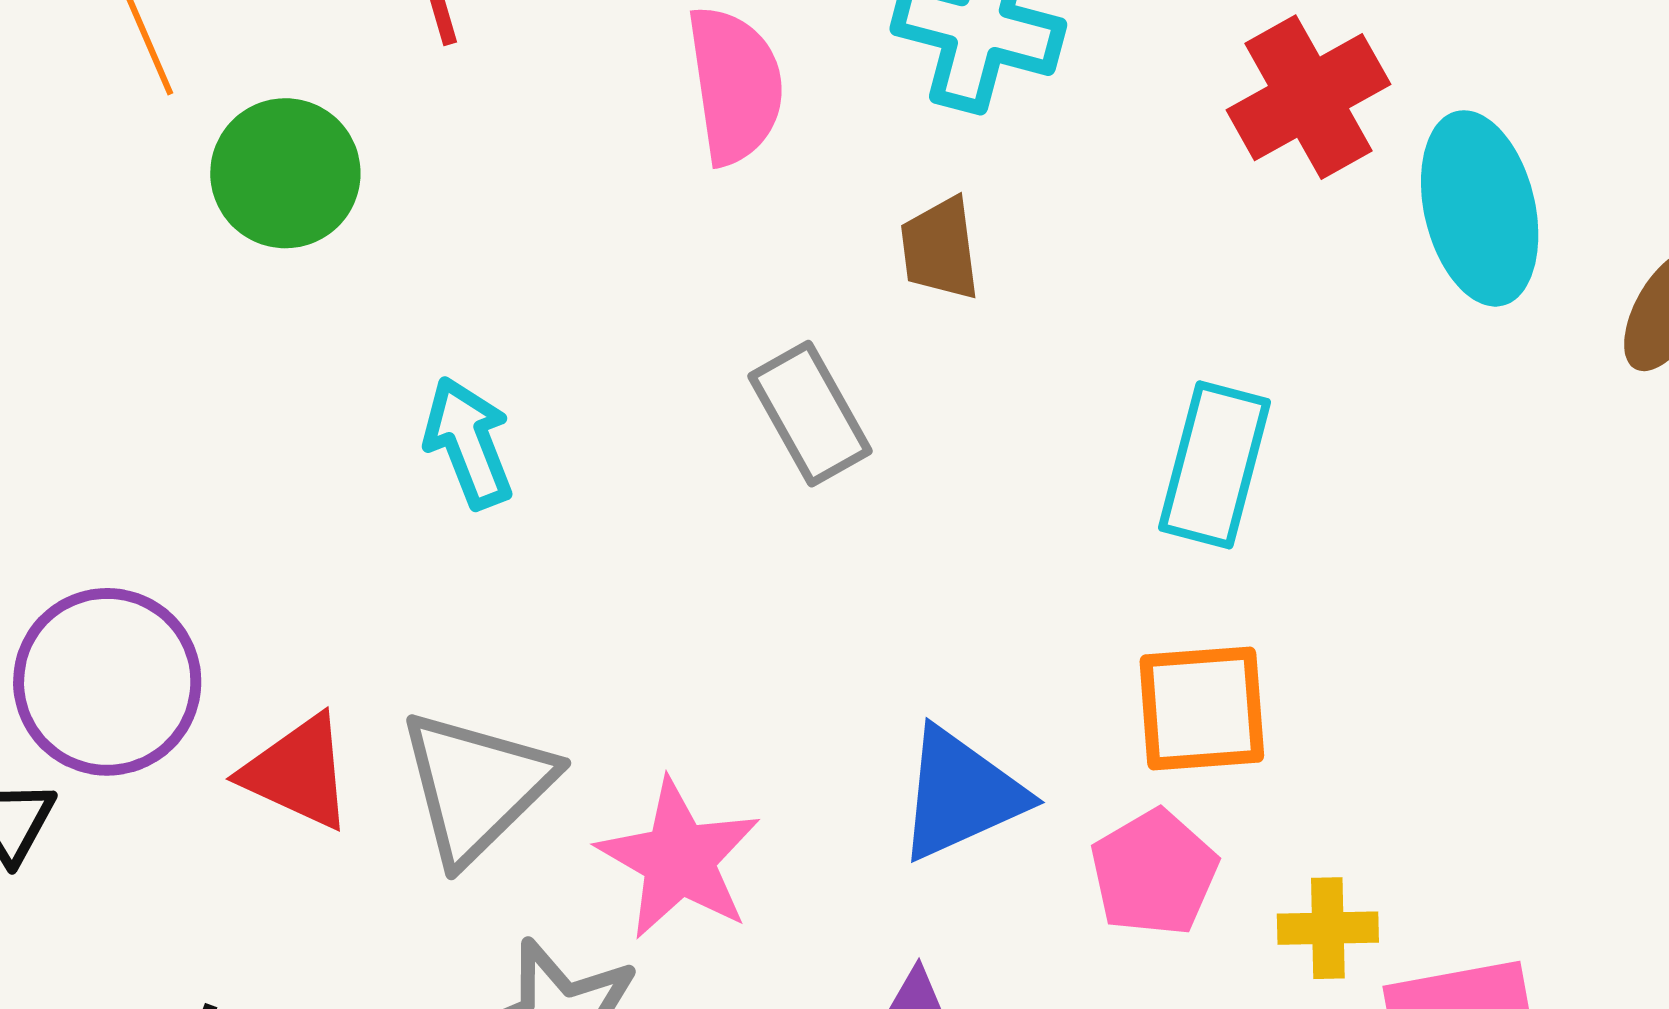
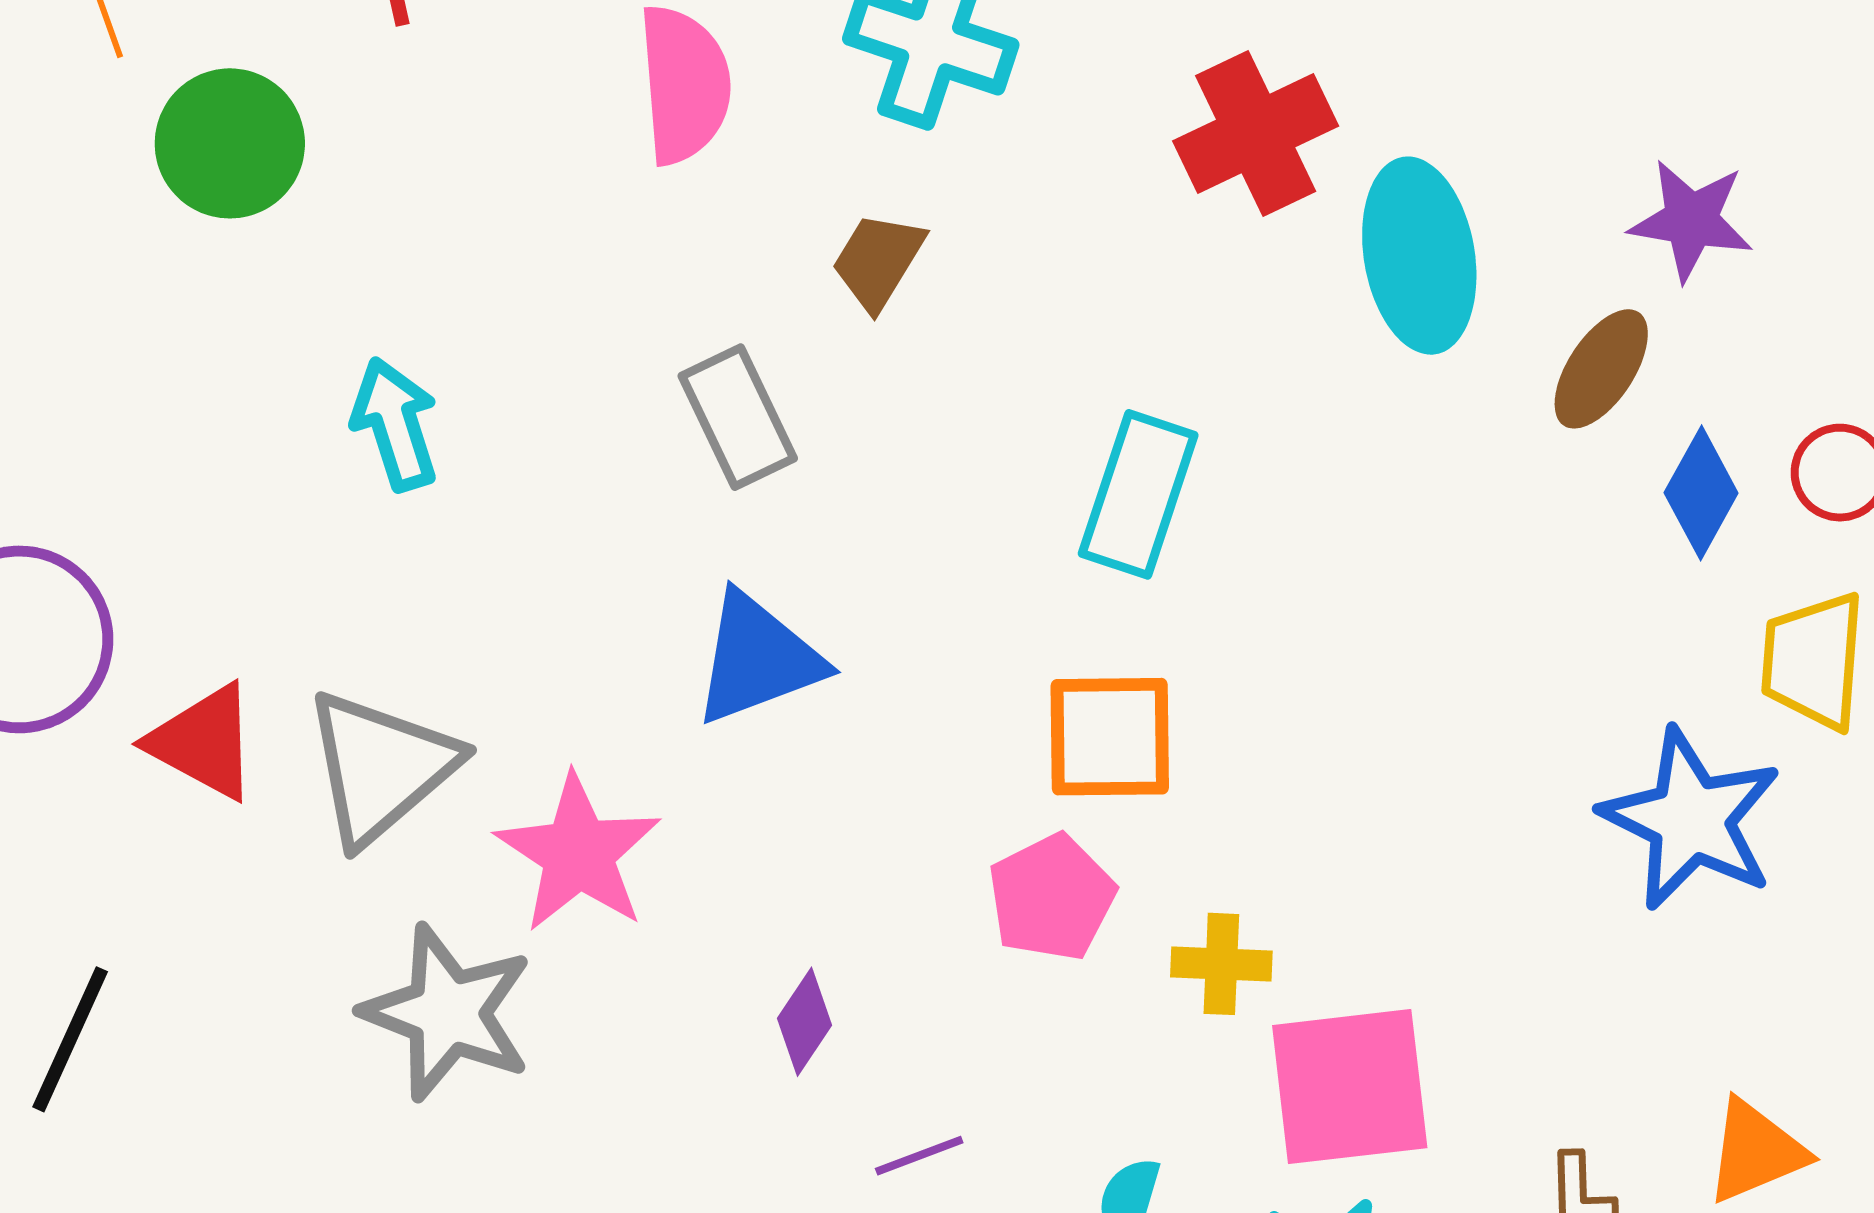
brown trapezoid: (940, 249) -> (878, 261), turned 35
blue triangle: (961, 794) -> (758, 659), moved

